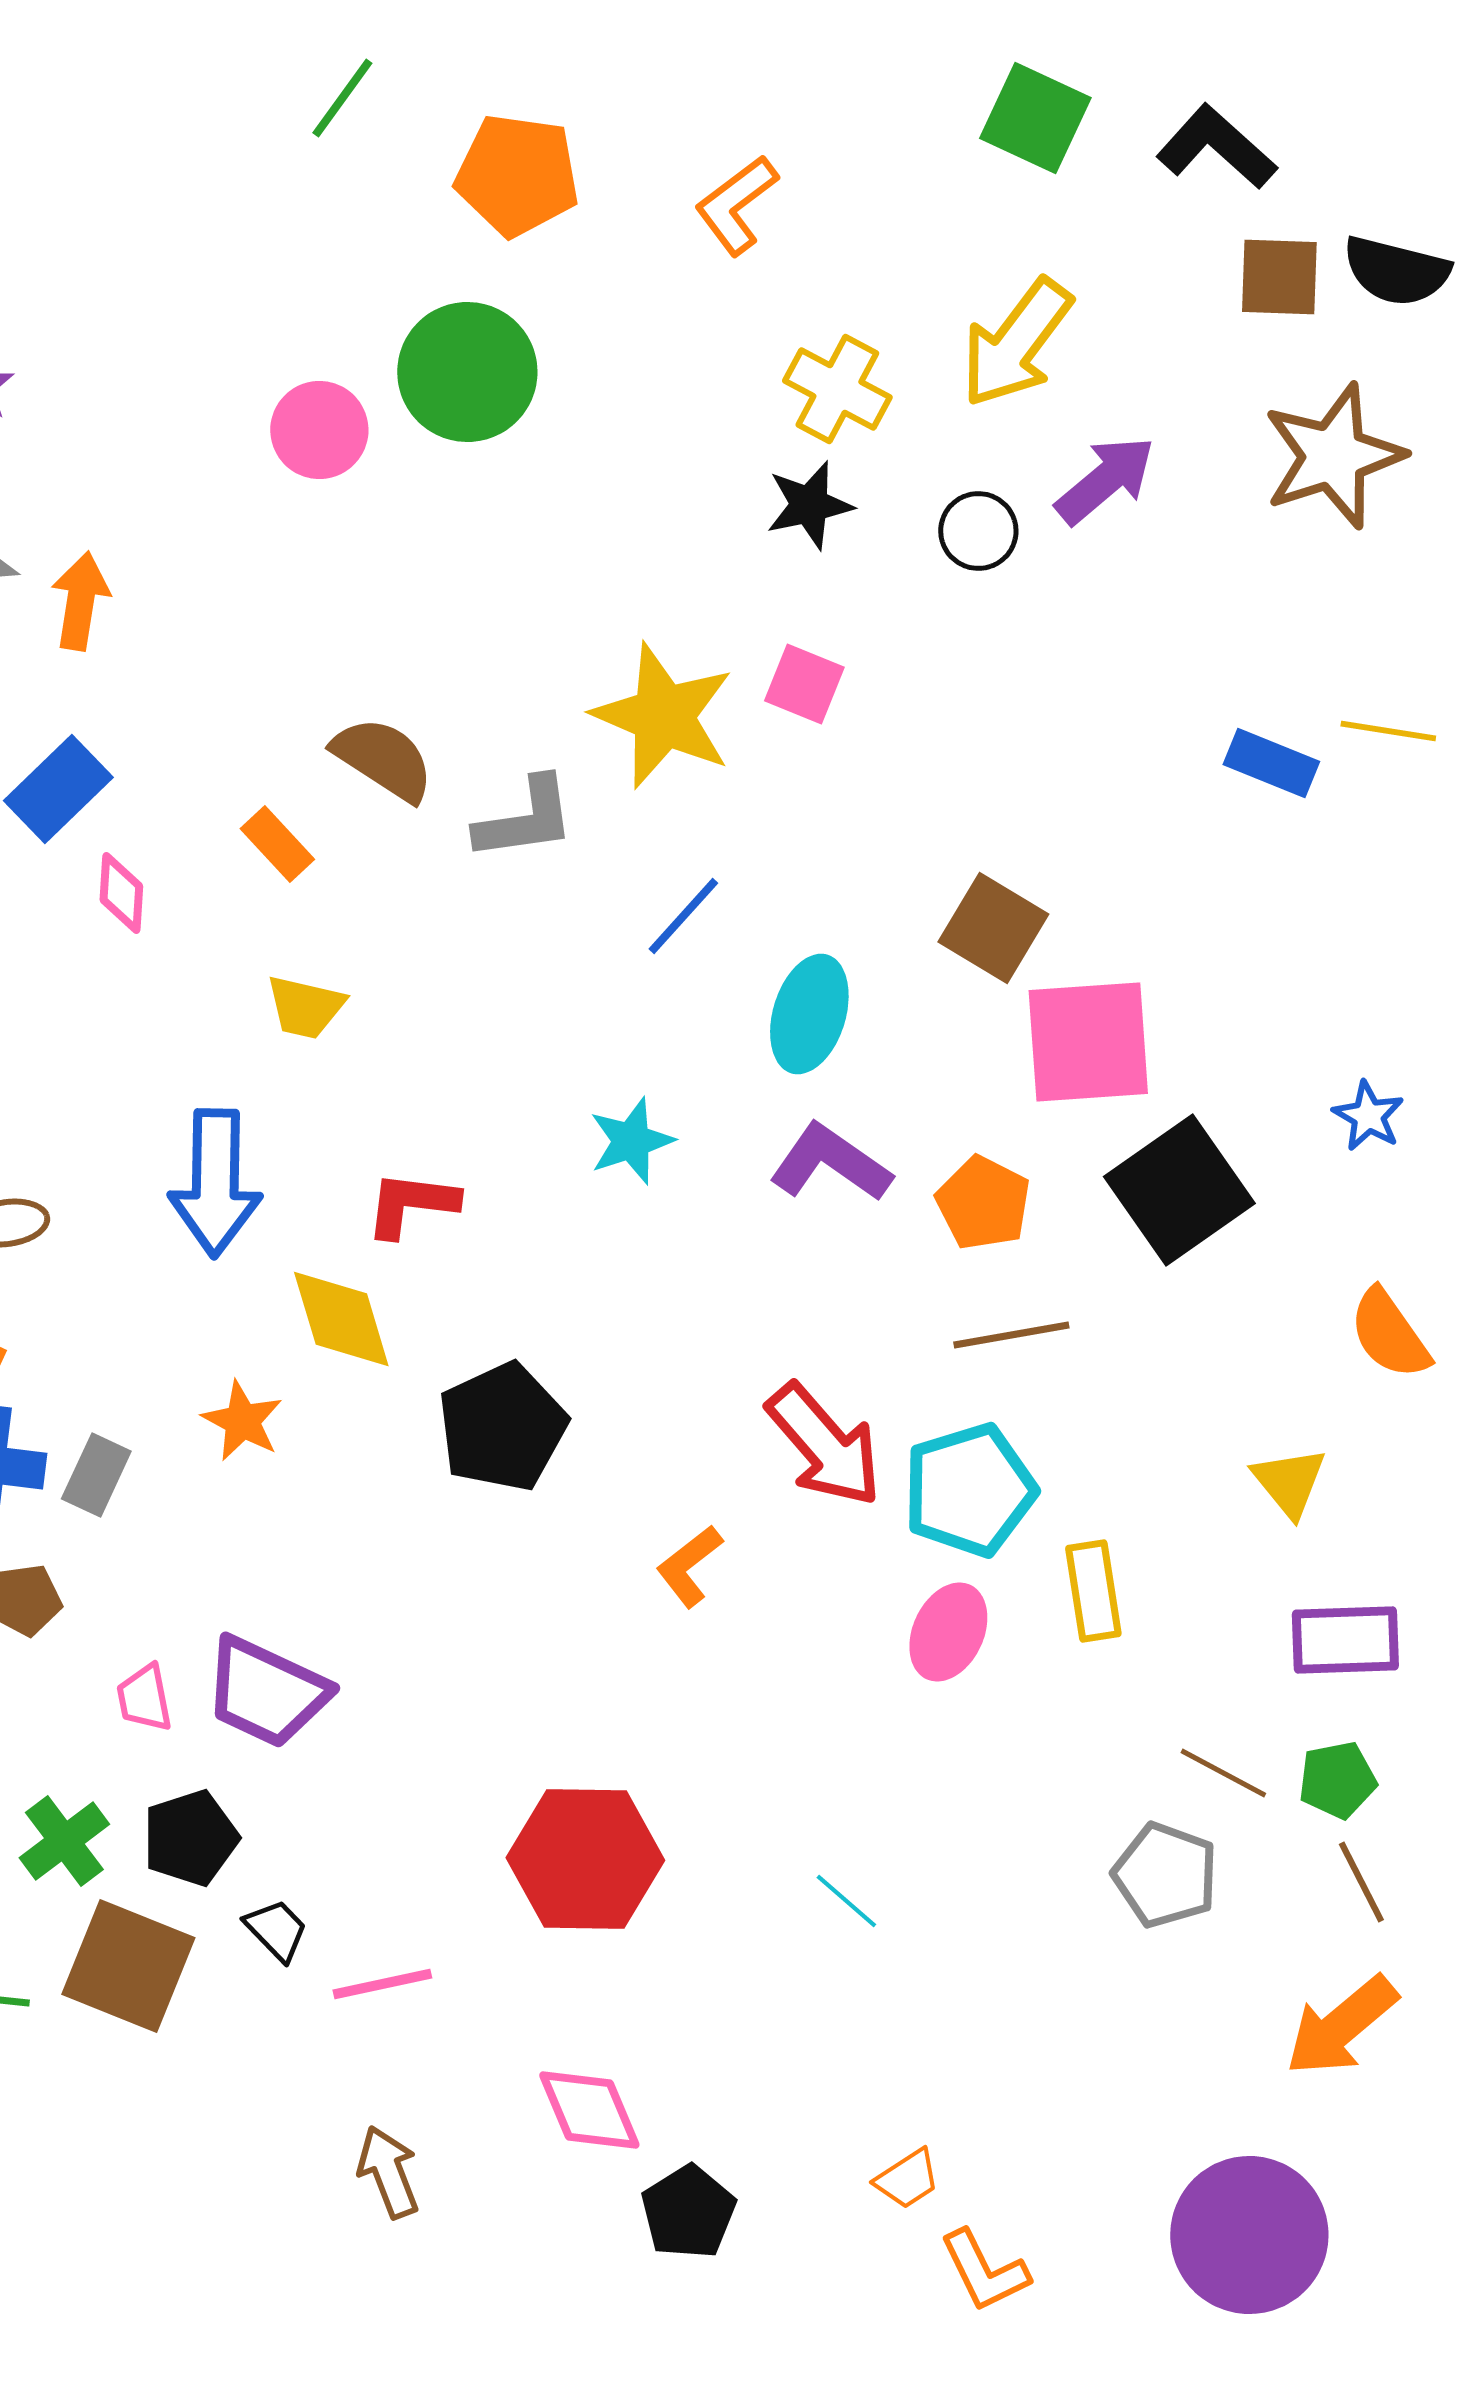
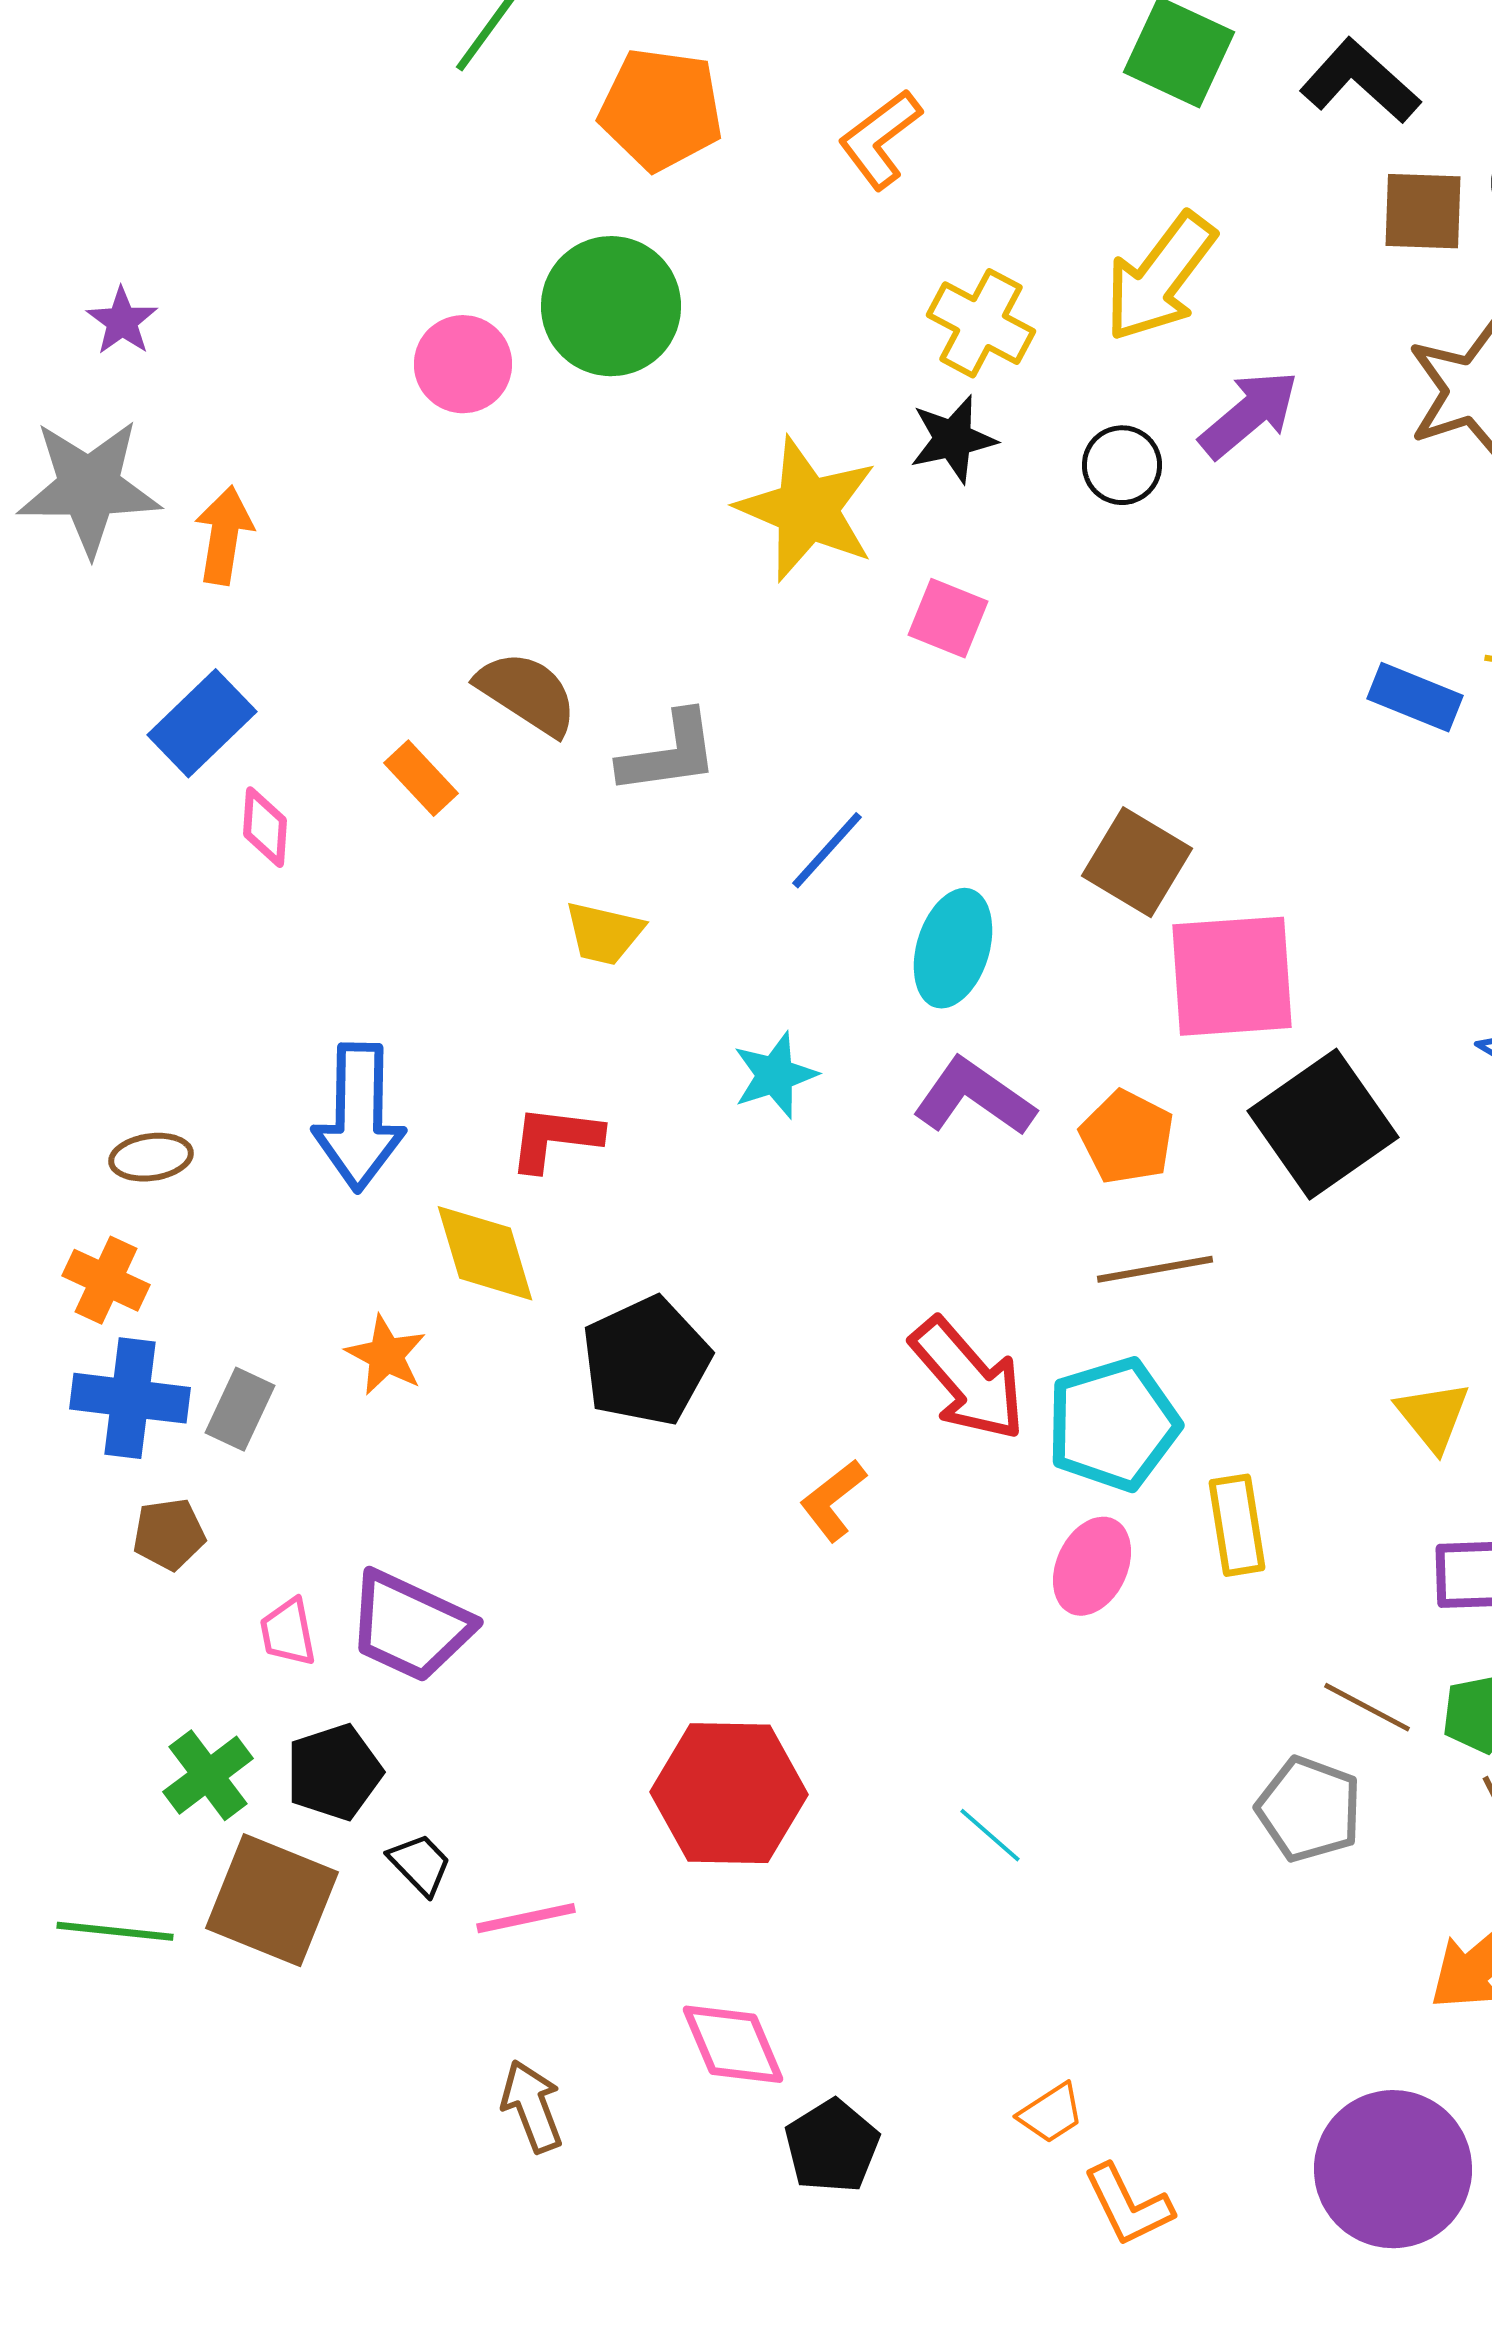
yellow star: (663, 716) -> (807, 509), moved
yellow trapezoid: (305, 1007) -> (604, 933), moved

